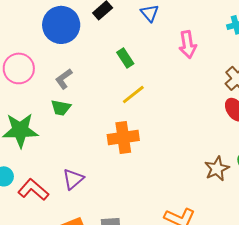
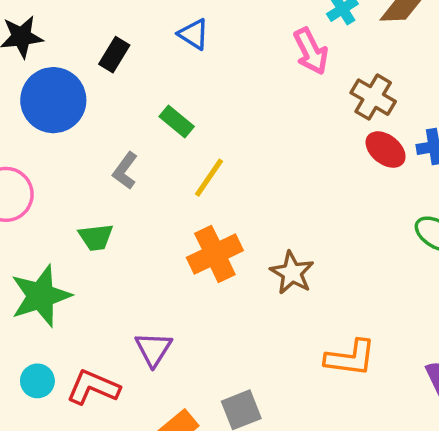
pink arrow: (188, 44) -> (311, 51), moved
gray L-shape: (64, 79) -> (125, 171), moved
brown star: (217, 169) -> (292, 273), moved

